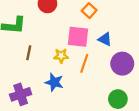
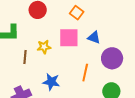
yellow star: (61, 56) -> (44, 47), moved
orange line: (84, 63) -> (85, 73), moved

